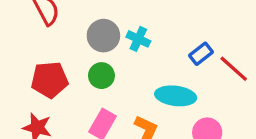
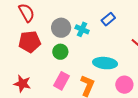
blue rectangle: (201, 54) -> (108, 19), moved
red pentagon: (50, 80) -> (30, 42), moved

